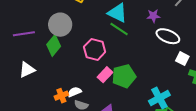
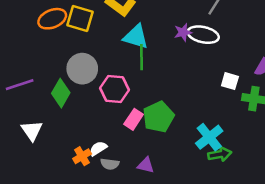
gray circle: (60, 25) -> (82, 69), moved
green line: (119, 29) -> (142, 57), turned 66
white ellipse: (168, 36) -> (203, 35), moved
white triangle: (27, 70) -> (32, 131), turned -30

